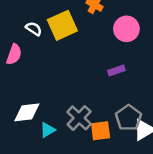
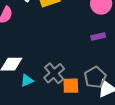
purple rectangle: (116, 71) -> (98, 36), moved

